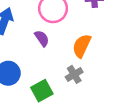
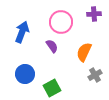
gray cross: (74, 74) -> (95, 75), moved

